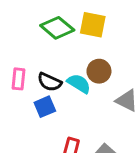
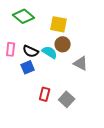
yellow square: (93, 25) -> (59, 24), moved
green diamond: (57, 28) -> (24, 16), moved

